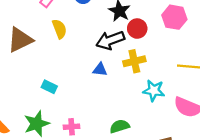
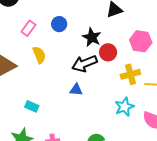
yellow cross: (134, 61) -> (130, 74), moved
cyan star: (154, 91) -> (124, 107), turned -30

